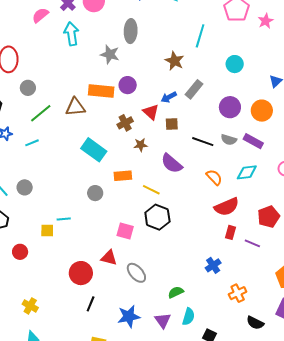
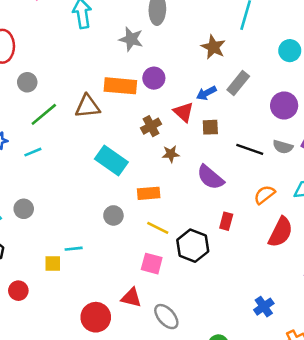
orange semicircle: (214, 177) -> (264, 195), turned -84
yellow line: (151, 190) -> (158, 228), moved
red semicircle: (227, 207) -> (281, 232), turned -40
red rectangle: (230, 232) -> (226, 221), moved

